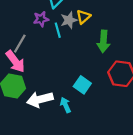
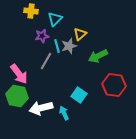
gray star: (69, 20) -> (69, 46), moved
green arrow: (103, 41) -> (98, 56), turned 60
gray line: (20, 44) -> (46, 61), moved

